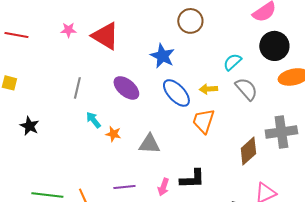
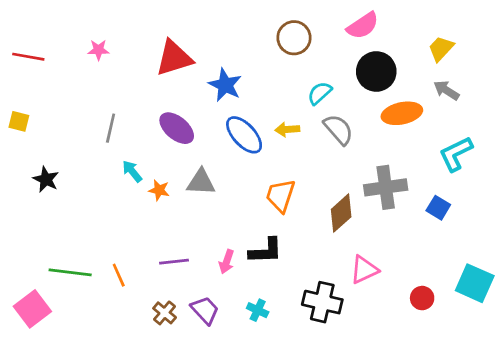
brown circle: (190, 21) -> (294, 38), moved
red triangle: (105, 36) -> (174, 58), moved, turned -48
orange trapezoid: (203, 121) -> (281, 196), moved
gray triangle: (149, 144) -> (201, 182), moved

